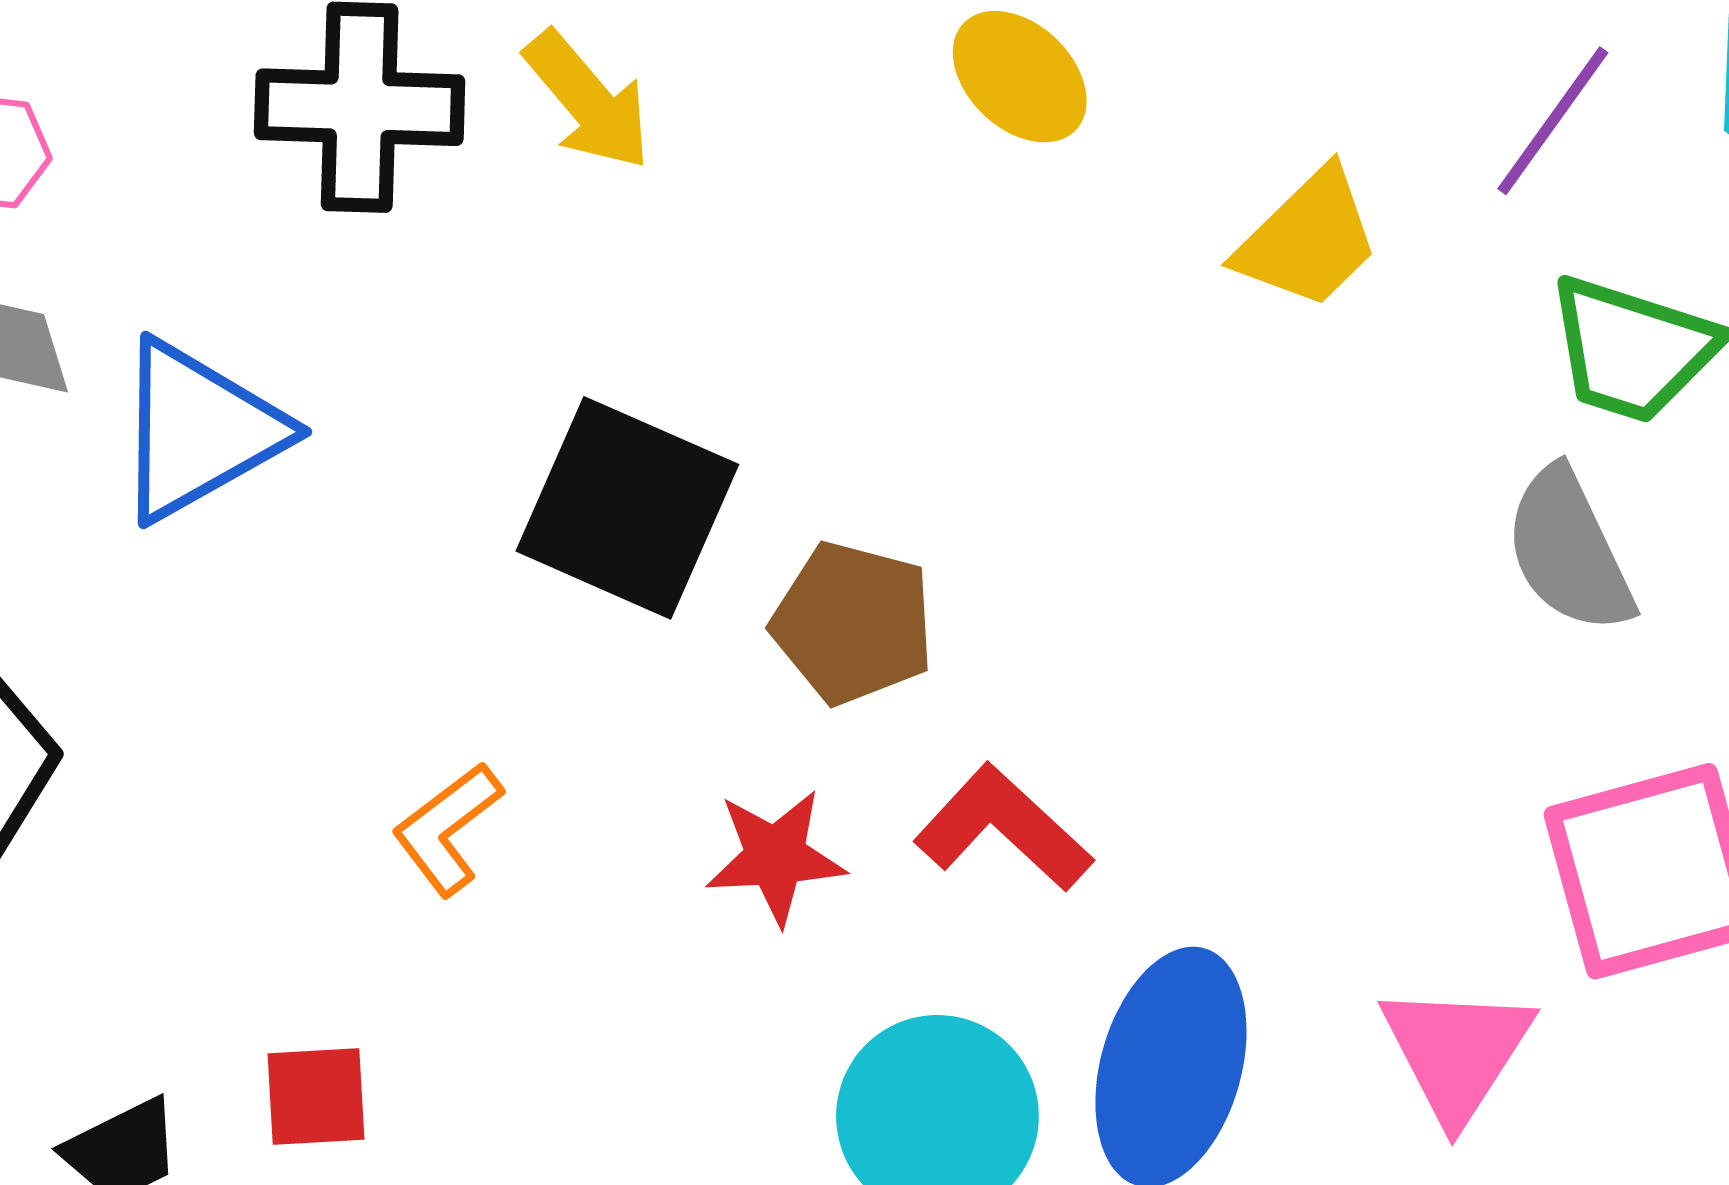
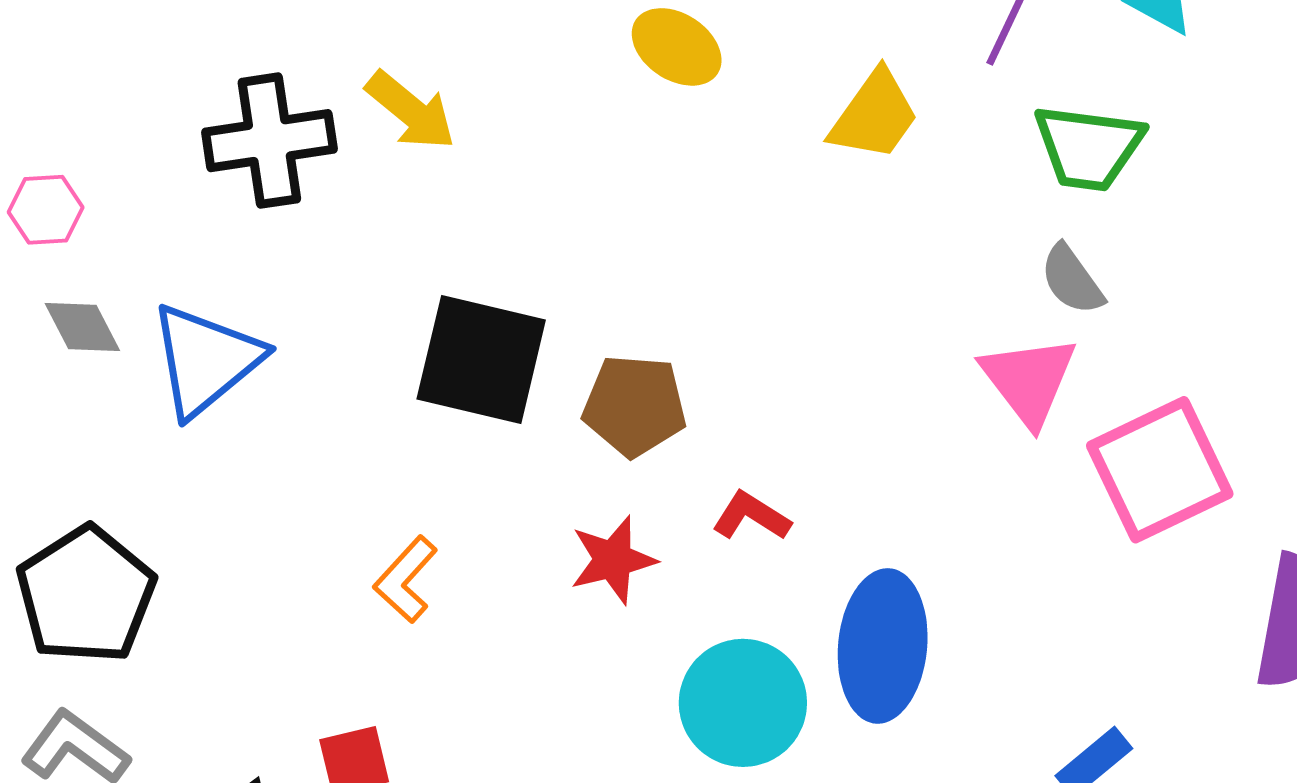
gray semicircle: (1569, 551) -> (1072, 280), size x0.7
red L-shape: (1003, 828) -> (751, 516), size x0.7
pink triangle: (1457, 1052) -> (1029, 380), moved

